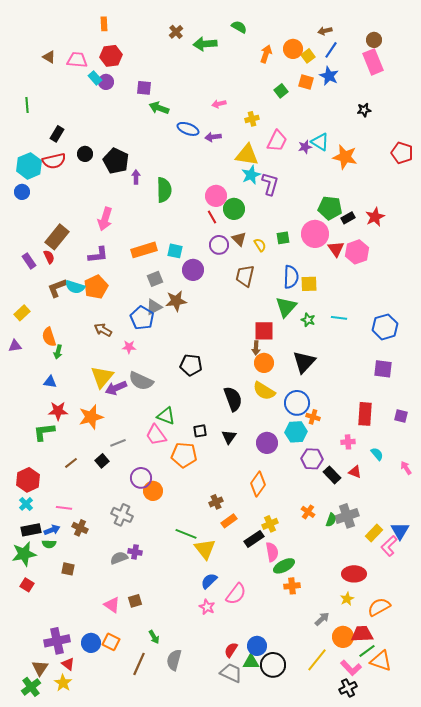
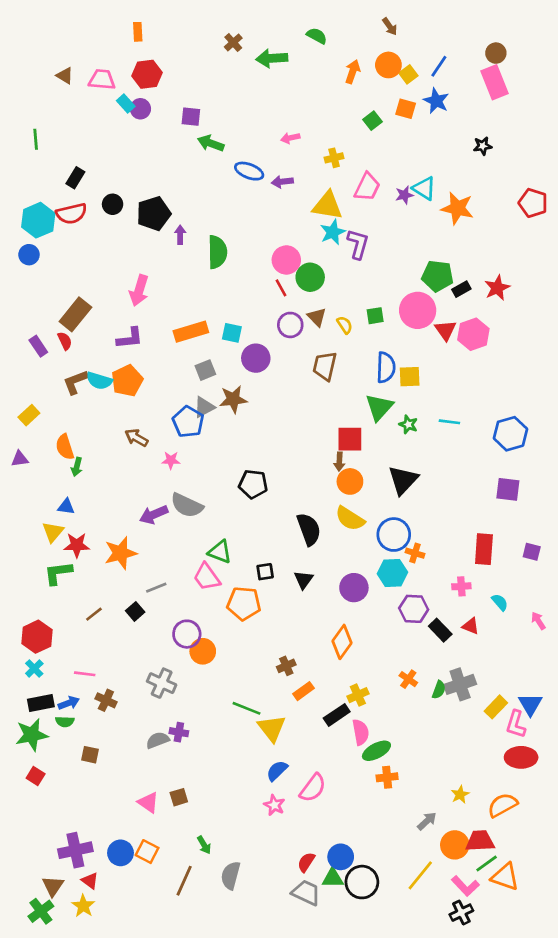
brown arrow: (325, 31) -> (390, 27), moved, turned -112
black pentagon: (116, 161) -> (154, 214), turned 30
yellow triangle: (102, 377) -> (53, 532), moved, size x0.7
pink L-shape: (389, 546) -> (516, 724), turned -30
red ellipse: (354, 574) -> (521, 757), moved

